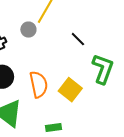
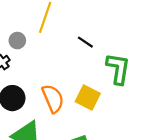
gray circle: (28, 30) -> (17, 41), moved

